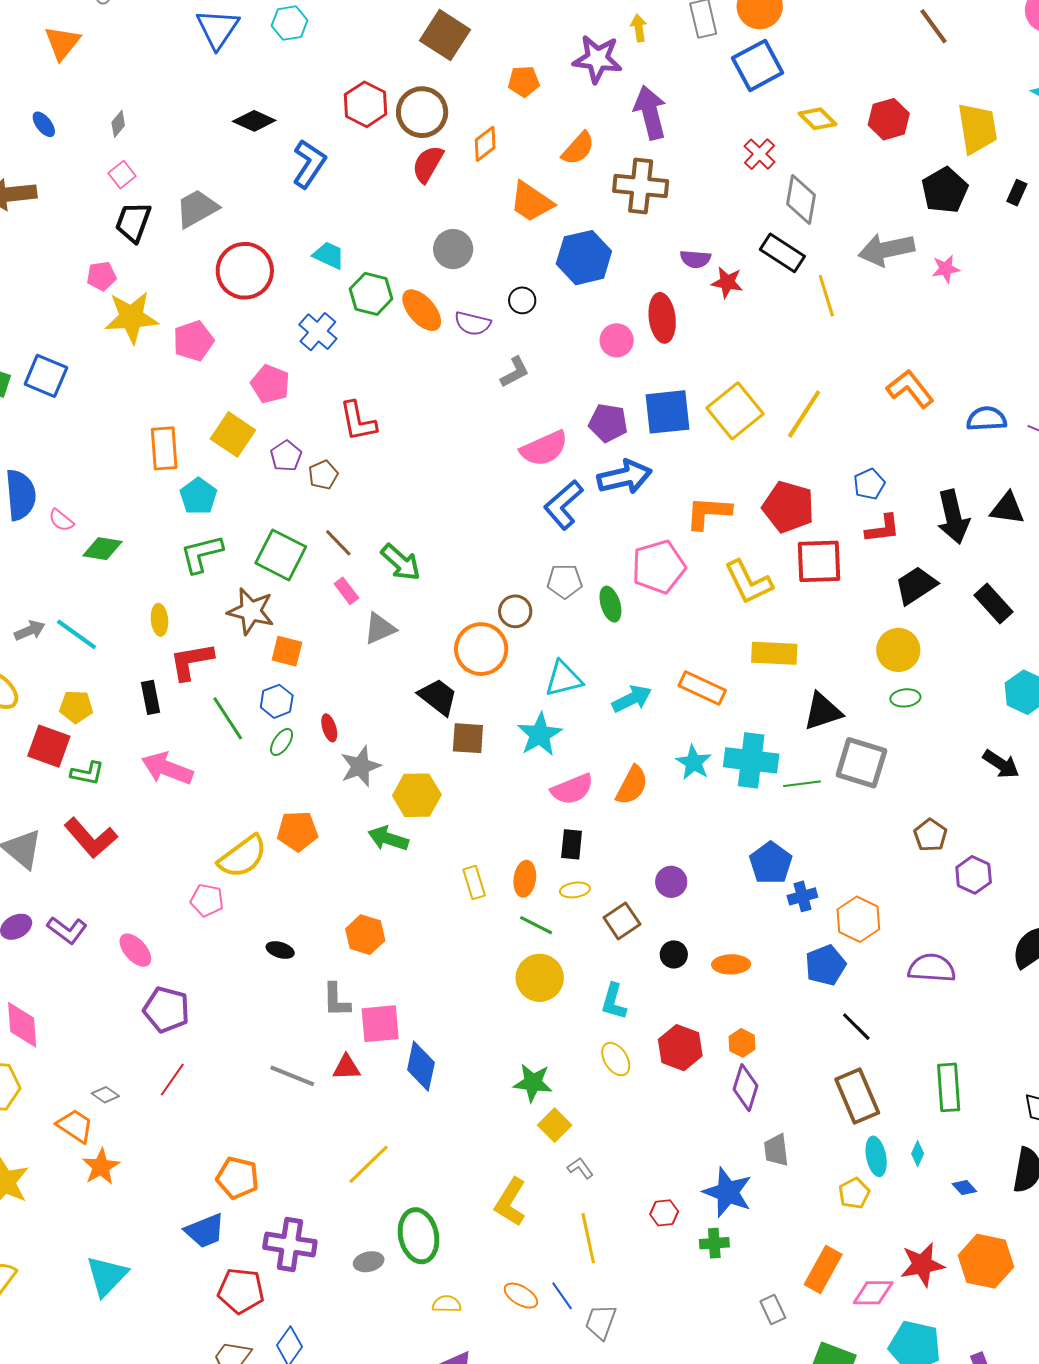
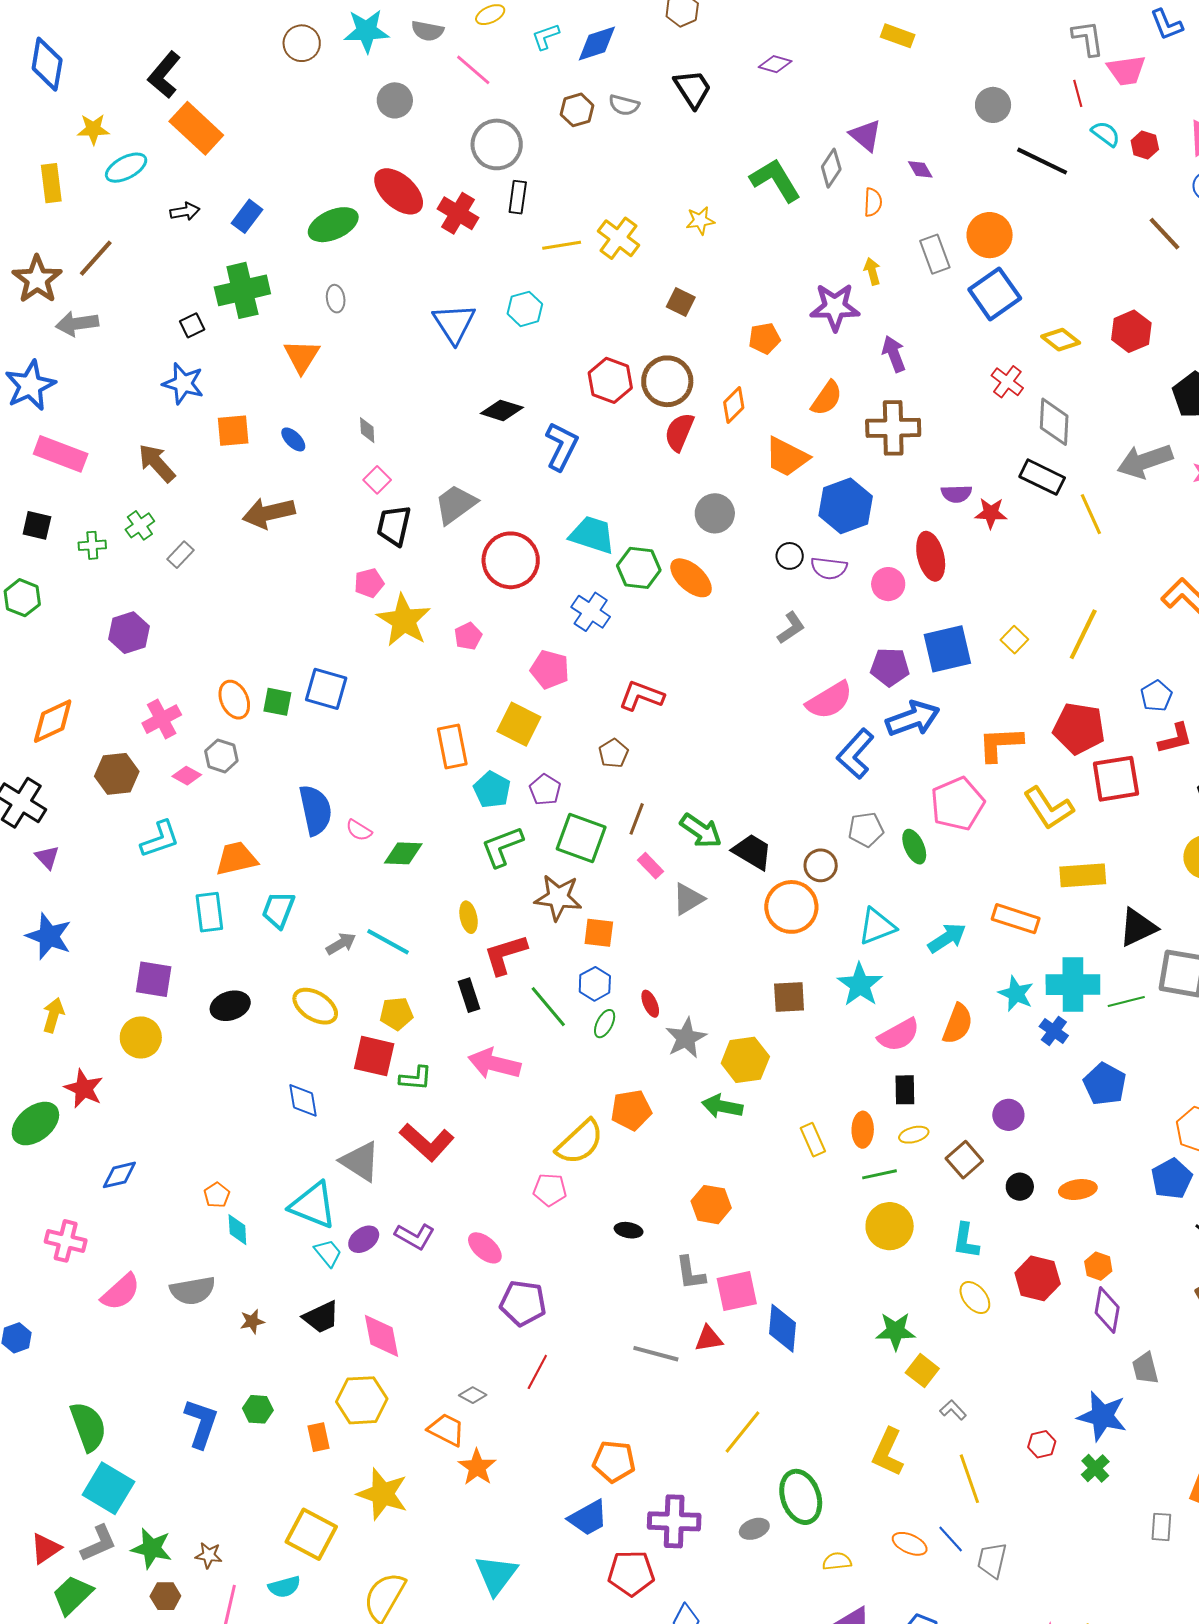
brown square: (445, 35) -> (681, 302), size x0.6
purple arrow: (650, 113) -> (894, 354), size x0.7
gray diamond: (118, 124) -> (367, 430), turned -36
cyan trapezoid: (329, 255) -> (592, 535), size x1.4
yellow star: (131, 317) -> (404, 620), turned -30
purple semicircle: (473, 323) -> (829, 568), moved
pink pentagon: (193, 341) -> (468, 636), size x0.7
yellow square: (735, 411) -> (1014, 640), size x0.5
red L-shape: (358, 421) -> (641, 696), turned 129
purple pentagon: (286, 456) -> (545, 790), moved
brown line: (338, 543) -> (637, 819), turned 72
black trapezoid: (438, 697) -> (752, 852), moved
blue cross: (802, 896) -> (1054, 1031), moved, turned -32
green line: (536, 925) -> (880, 1174), turned -32
green cross: (714, 1243) -> (1095, 1468), turned -32
gray rectangle: (773, 1310) -> (1161, 1527), turned 36

